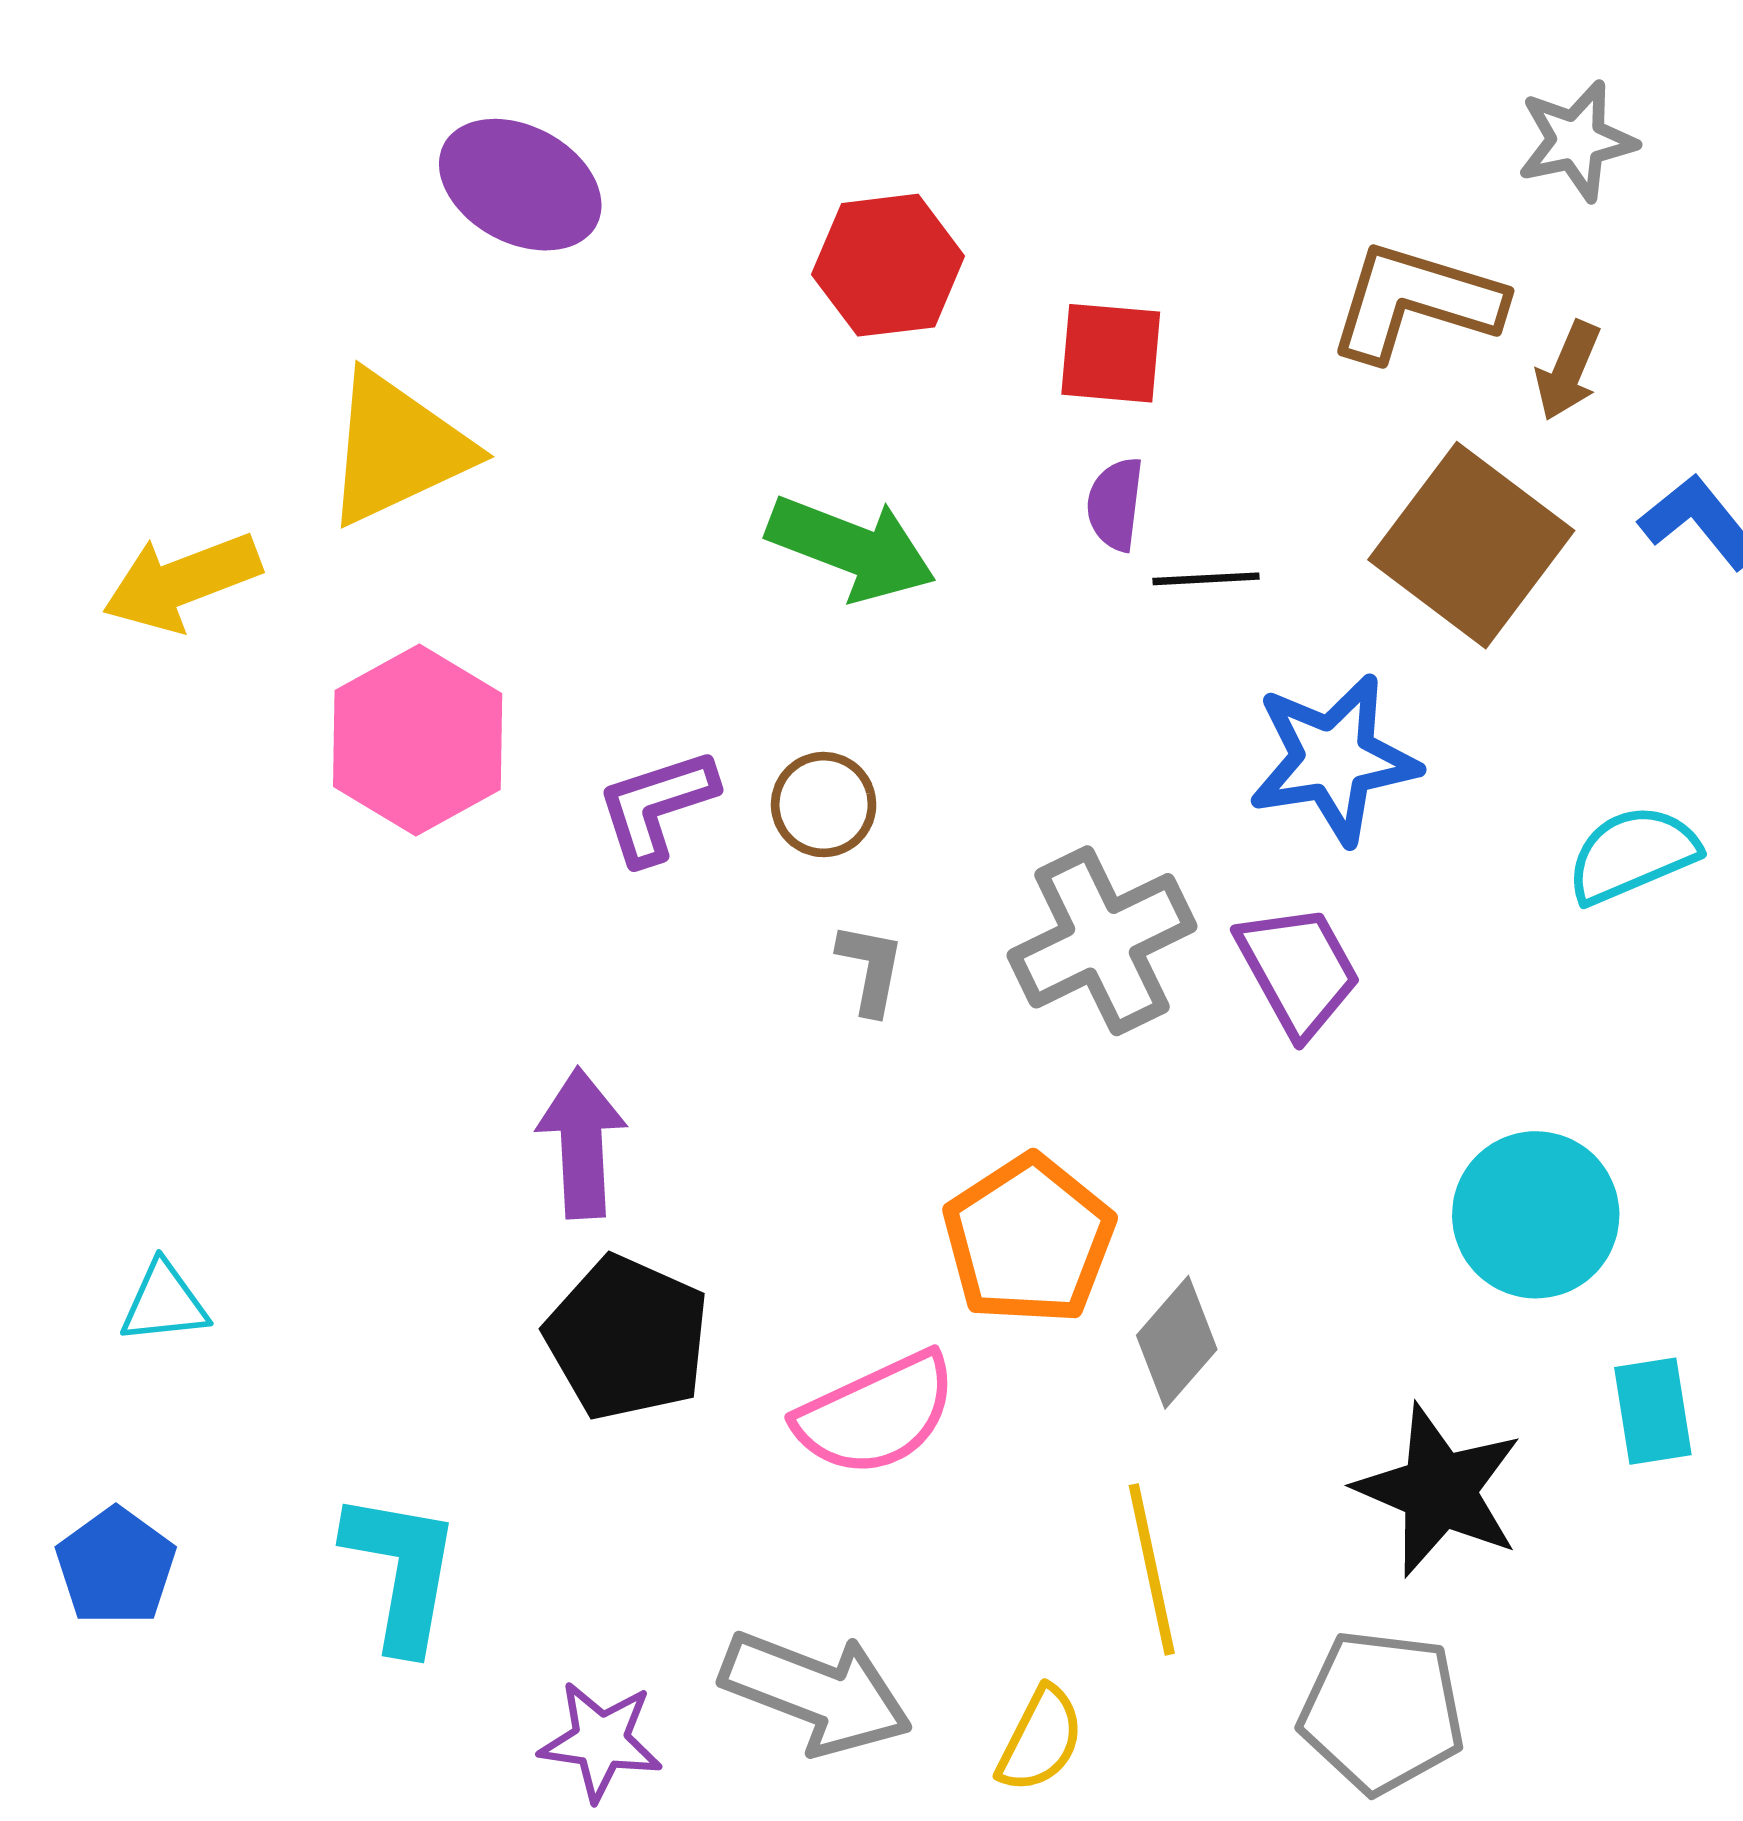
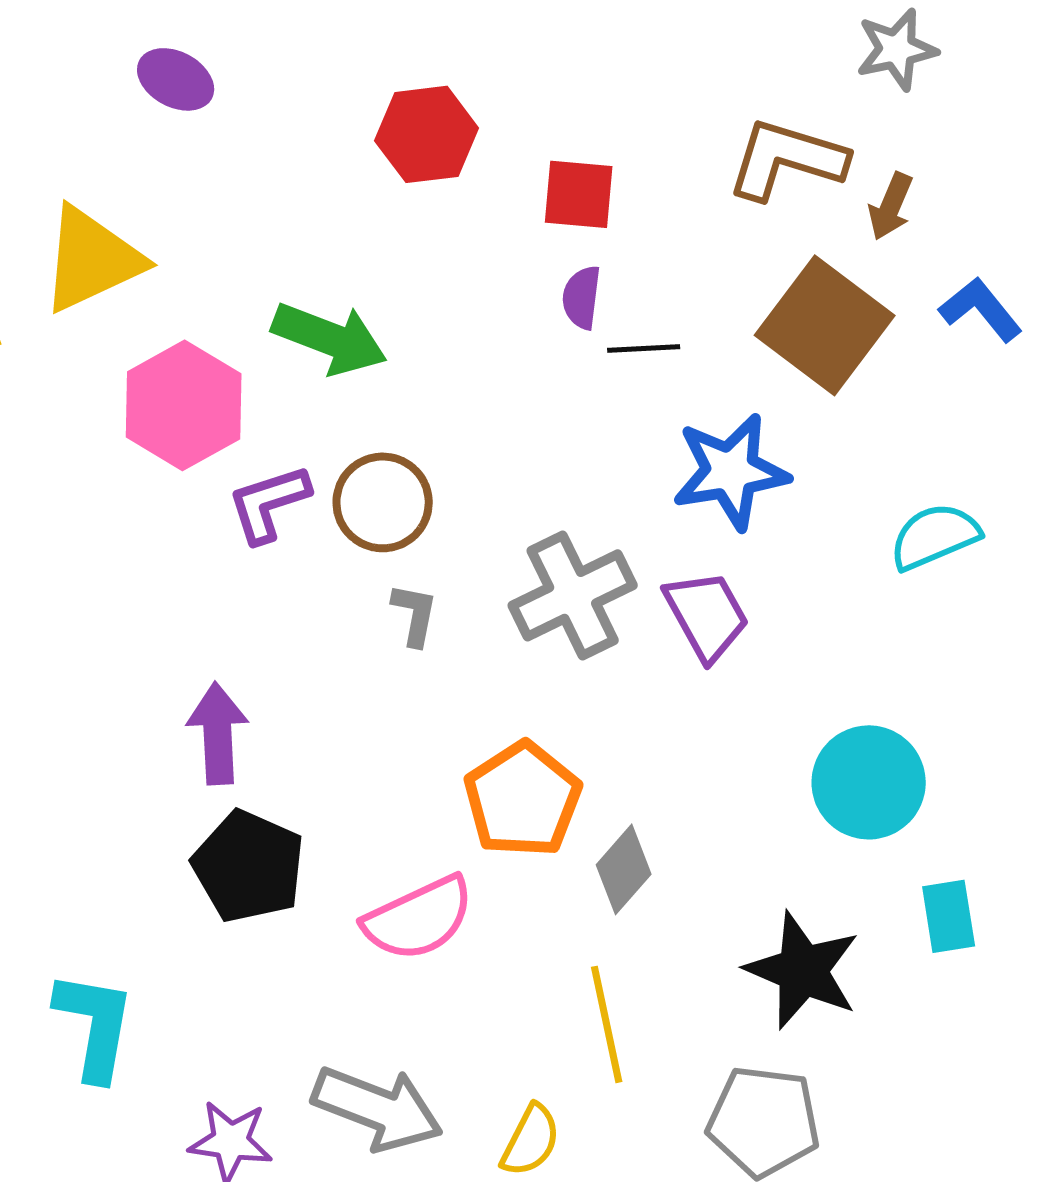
purple ellipse: (520, 185) -> (176, 79), size x0.7
green arrow: (851, 548) -> (330, 338), moved
pink hexagon: (418, 740) -> (184, 405), moved
brown circle: (824, 805) -> (383, 502), size x1.4

